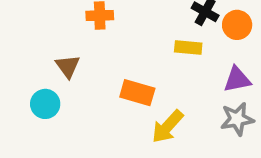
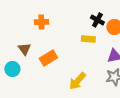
orange rectangle: (137, 93) -> (48, 58), moved, turned -48

